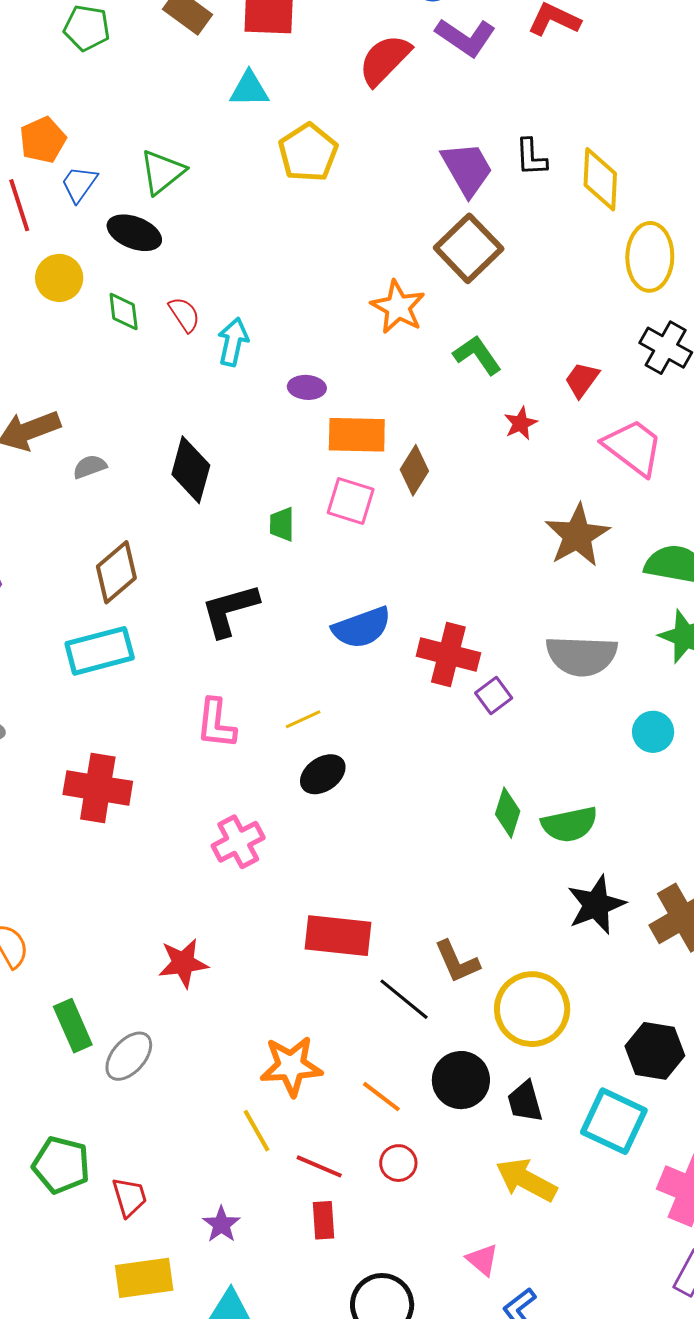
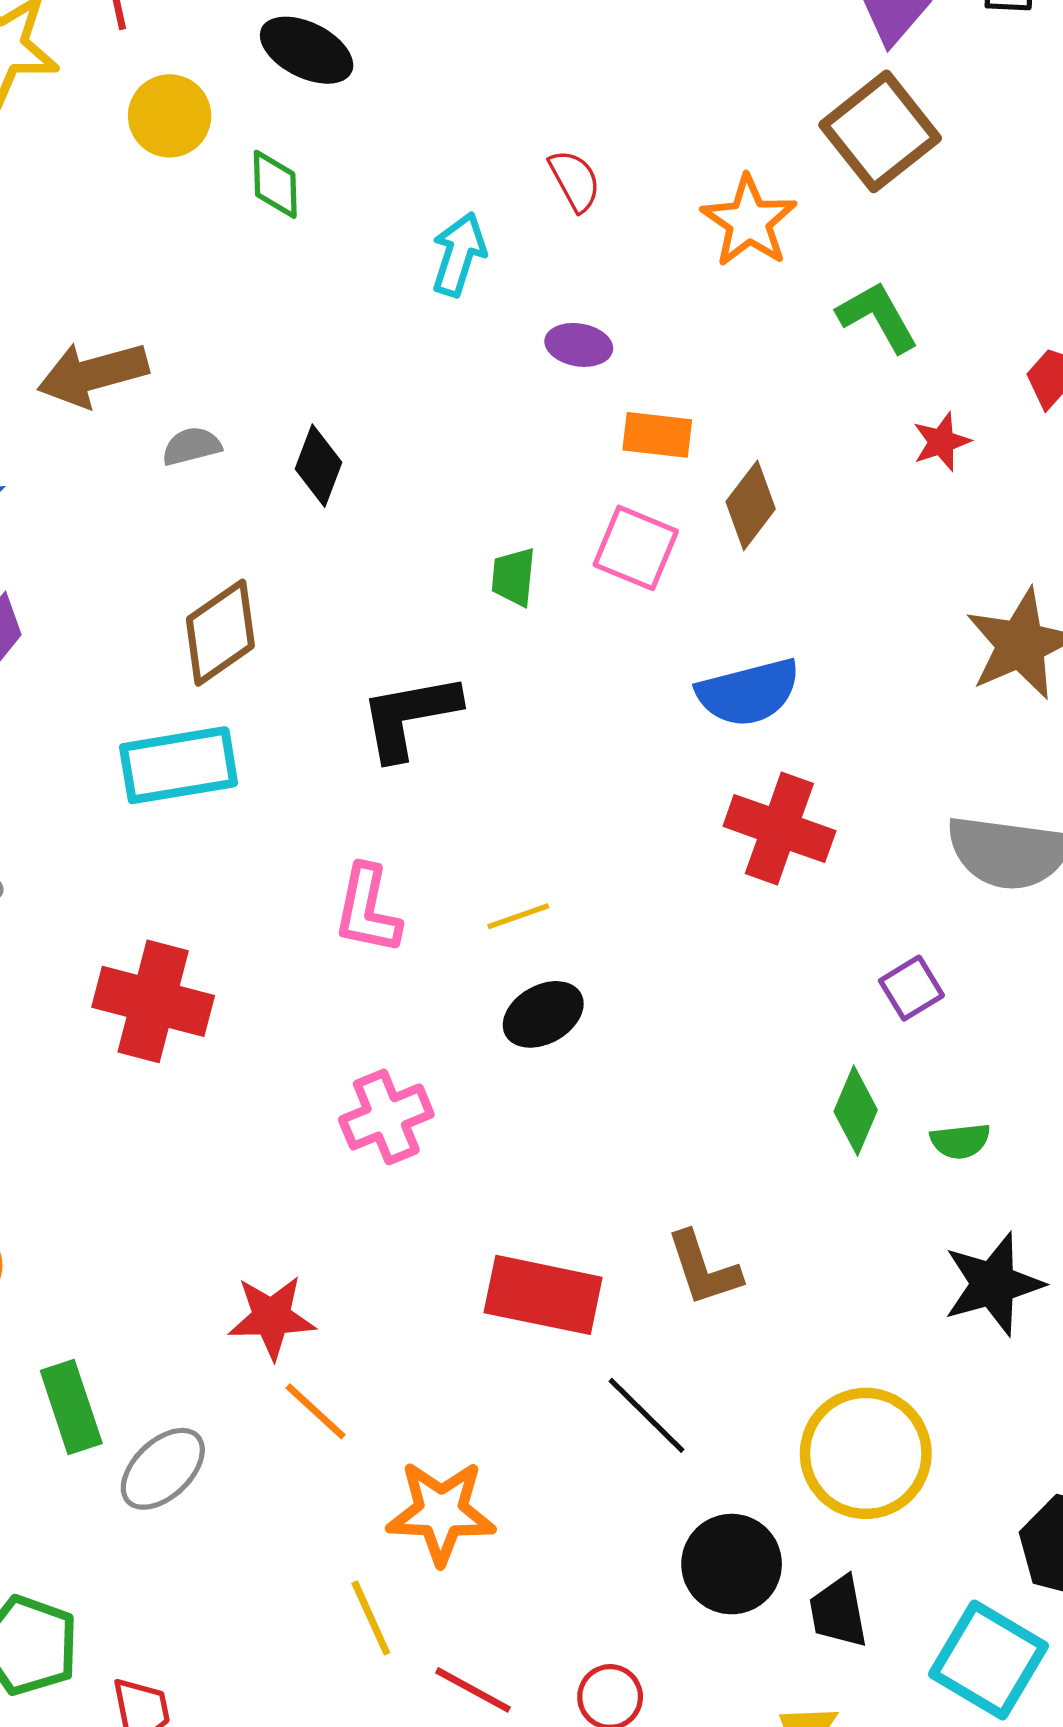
red semicircle: (184, 314) -> (575, 180), moved
orange rectangle: (357, 435) -> (657, 435), size x0.7
black diamond: (191, 470) -> (318, 466), moved, size x0.7
blue semicircle: (362, 628) -> (748, 692), moved
purple square: (494, 695) -> (911, 988), moved
green semicircle: (569, 824) -> (960, 1141), size x0.6
brown L-shape: (457, 962) -> (704, 1269), moved
orange line: (381, 1097) -> (316, 1411), moved

